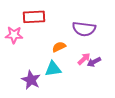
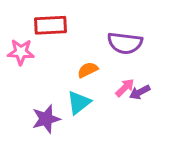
cyan triangle: (53, 69) -> (79, 103), turned -30
purple star: (31, 80) -> (46, 119), turned 30

